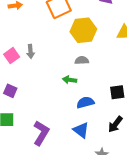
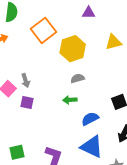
purple square: (10, 91) -> (27, 103), moved
blue triangle: (81, 130) -> (92, 147), size x1.4

